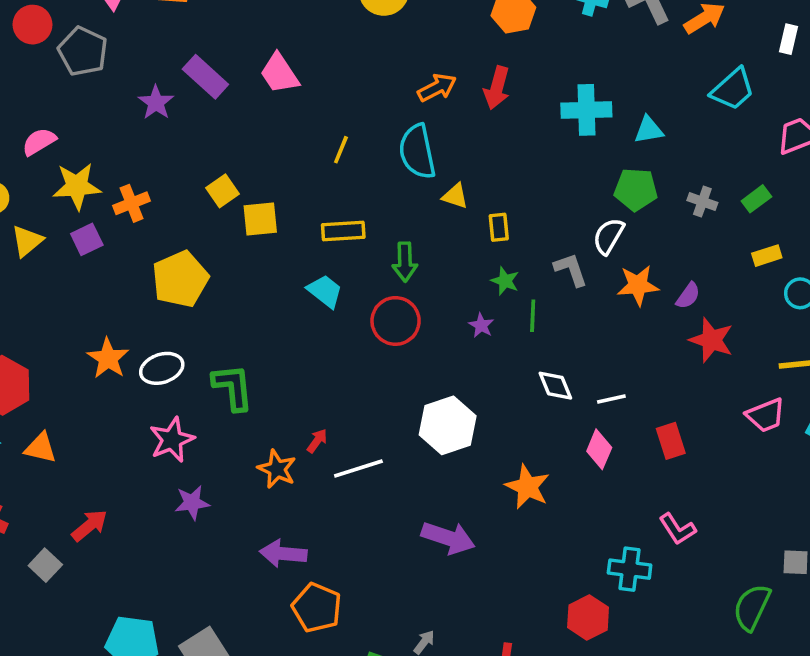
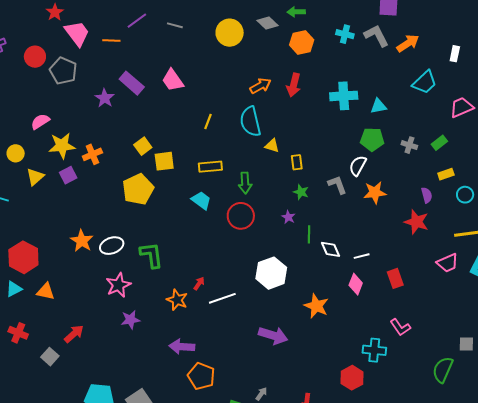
yellow pentagon: (180, 279) -> (138, 189), moved
purple semicircle: (688, 296) -> (427, 195), moved, turned -49
green line: (533, 316) -> (309, 234), moved

